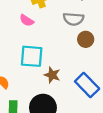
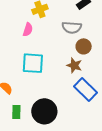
pink semicircle: (27, 20) -> (28, 30), turned -104
brown star: (52, 75) -> (74, 65), moved

